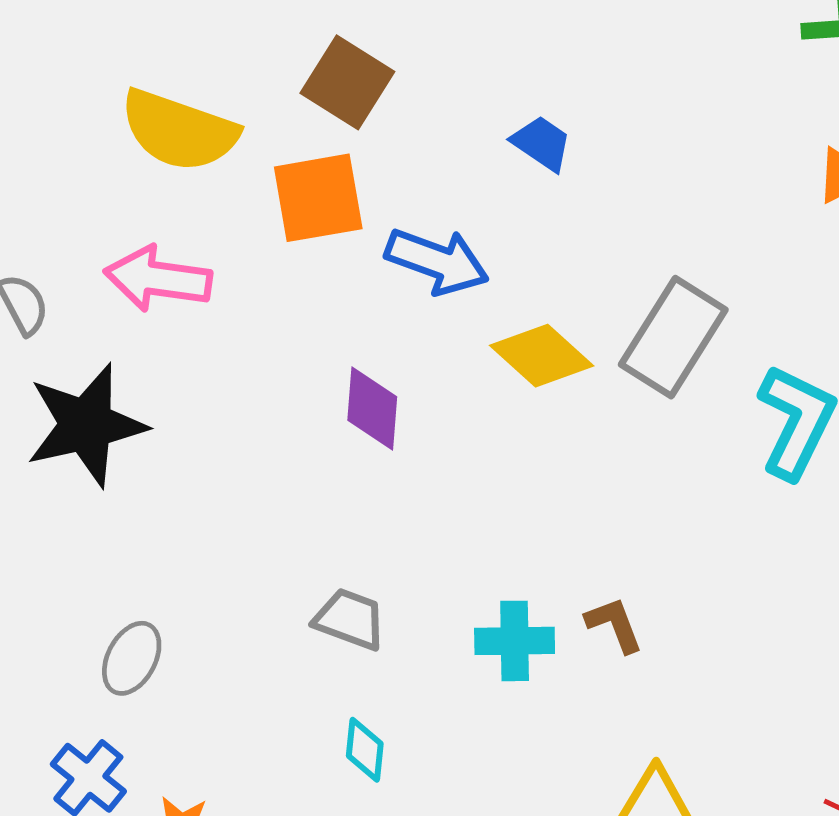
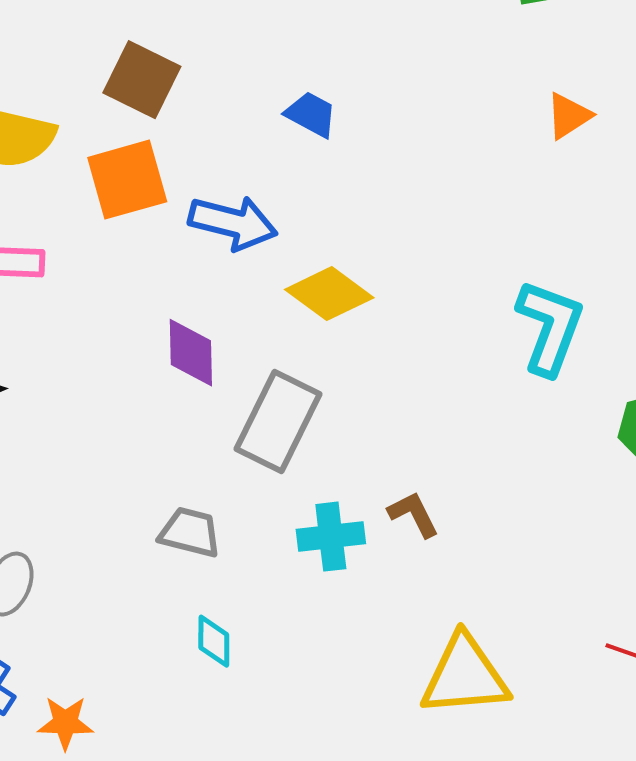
gray rectangle: (673, 337) -> (278, 422), moved

